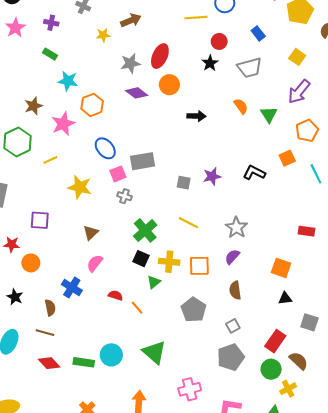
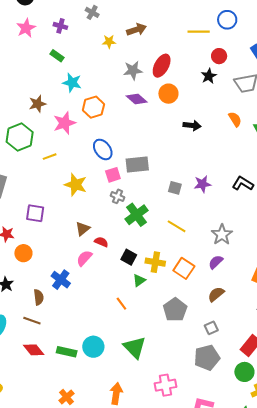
green cross: (145, 230) -> (137, 215), moved
orange square: (199, 266) -> (184, 268), turned 30
brown semicircle: (235, 290) -> (216, 294), turned 54
red semicircle: (116, 295) -> (101, 242), moved

